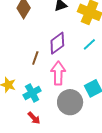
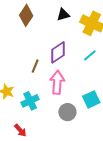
gray circle: (70, 102) -> (67, 112), size x0.7
red arrow: (34, 118) -> (20, 130), moved

